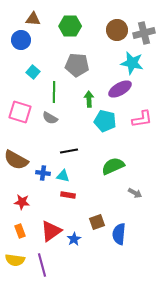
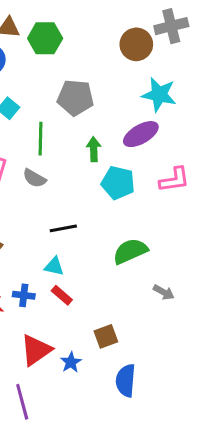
green hexagon: (70, 26) -> (45, 38), moved
gray cross: (144, 33) -> (171, 26), moved
blue cross: (43, 173) -> (24, 295), moved
red rectangle: (68, 195) -> (62, 295), turned 32
blue semicircle: (119, 234) -> (126, 380), moved

